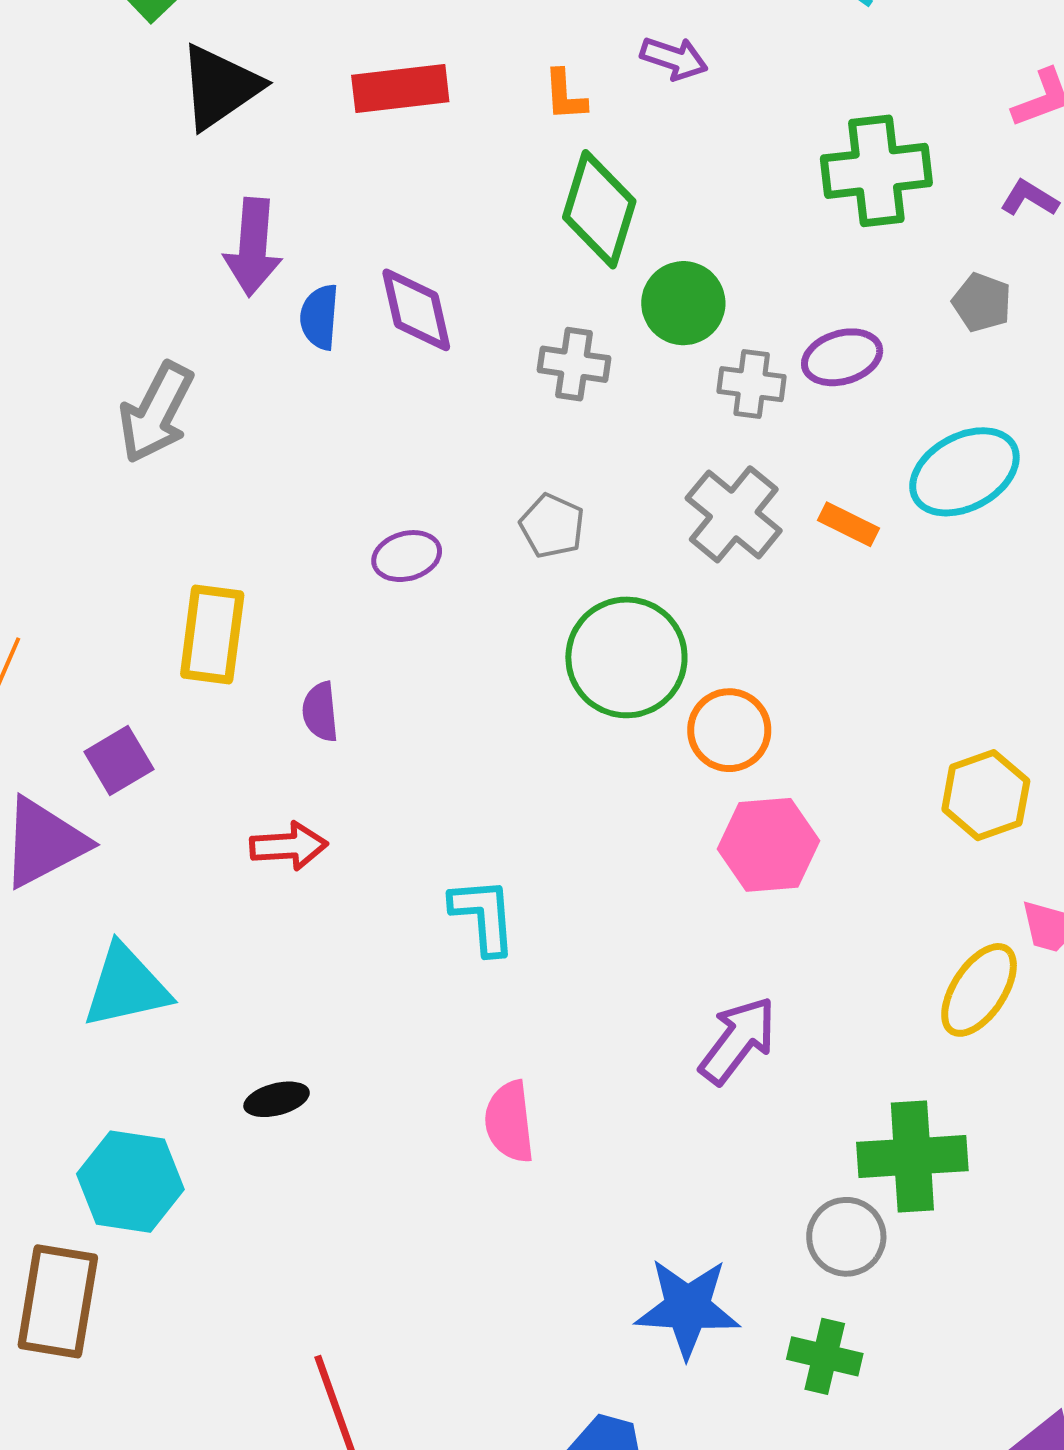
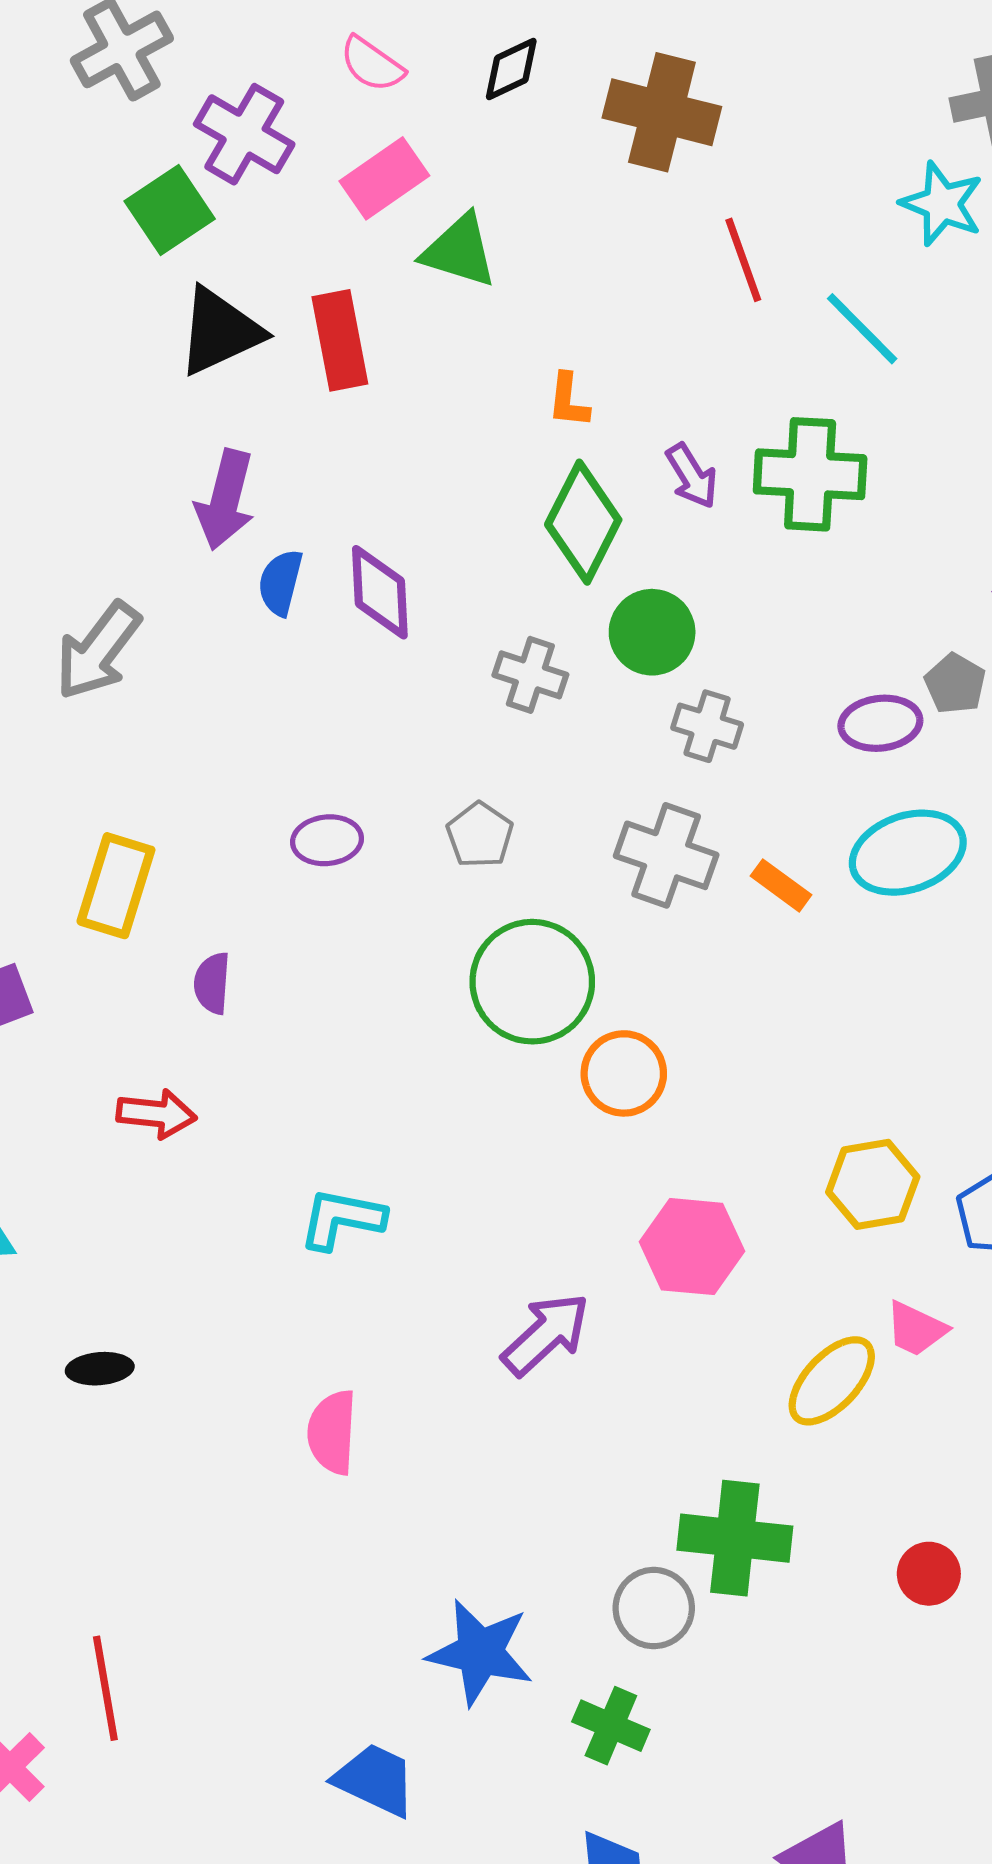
purple arrow: (674, 58) -> (692, 476), moved, turned 30
red rectangle: (400, 89) -> (340, 340), moved, turned 76
green cross: (876, 171) -> (810, 474), moved
purple ellipse: (842, 357) -> (880, 723), moved
gray cross: (734, 514) -> (666, 855), turned -30
pink hexagon: (769, 845) -> (692, 1247), moved
cyan L-shape: (483, 916) -> (342, 1219), turned -84
purple arrow: (738, 1040) -> (546, 1334), moved

